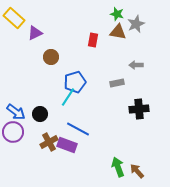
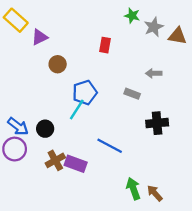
brown triangle: (118, 32) -> (177, 36), moved
gray rectangle: (117, 83) -> (132, 94), turned 32
blue line: (78, 129) -> (110, 146), moved

